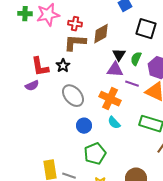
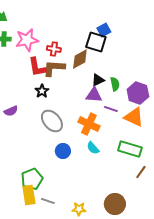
black square: (146, 29) -> (96, 42), moved
black triangle: (119, 55) -> (98, 80), turned 32
green semicircle: (136, 59) -> (115, 84), turned 144
red L-shape: (40, 67) -> (37, 67), moved
green pentagon: (95, 154) -> (32, 179), moved

